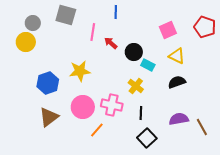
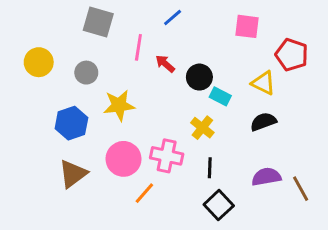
blue line: (116, 12) -> (173, 18), turned 48
gray circle: (33, 23) -> (86, 73), moved
red pentagon: (205, 27) -> (292, 55), moved
pink square: (168, 30) -> (247, 26), moved, turned 30

